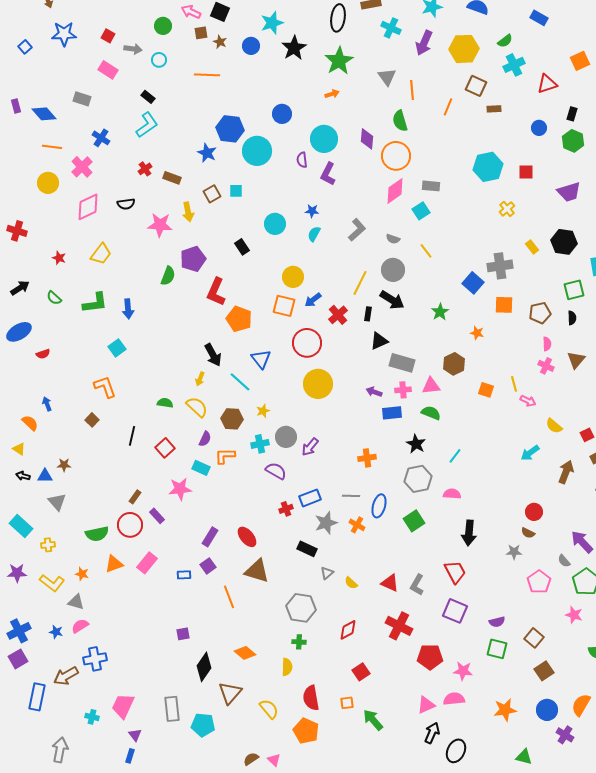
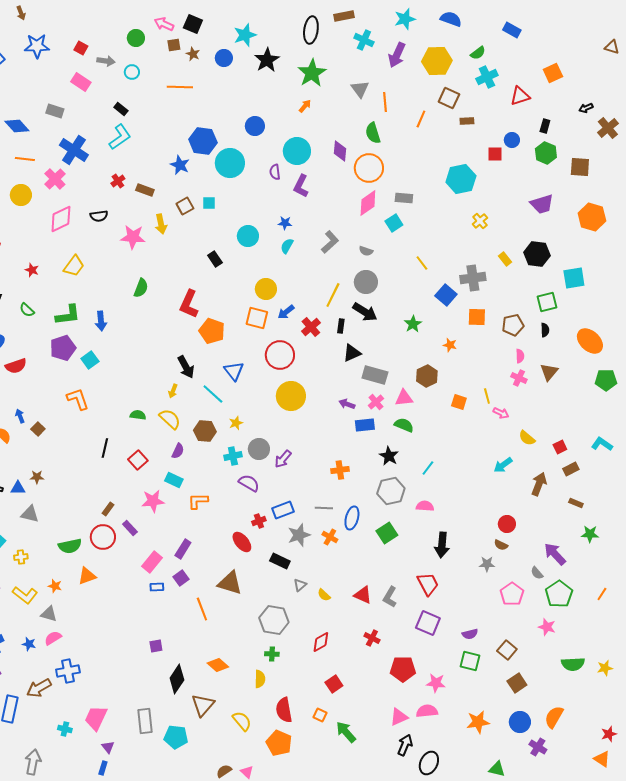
orange arrow: (332, 94) -> (305, 106), turned -32
blue cross: (101, 138) -> (74, 150), size x1.6
red square: (526, 172) -> (495, 154), moved
yellow line: (426, 251) -> (422, 263), moved
purple pentagon: (193, 259) -> (63, 348), moved
red semicircle: (43, 354) -> (16, 366), size x1.5
pink cross: (403, 390) -> (376, 402), turned -35
brown square: (92, 420) -> (38, 429), moved
orange L-shape: (225, 456) -> (198, 501), moved
gray triangle: (57, 502) -> (30, 514), turned -36
red ellipse: (247, 537) -> (242, 542), moved
pink rectangle: (147, 563) -> (152, 562), moved
red cross: (399, 626) -> (372, 638), size x0.6
orange square: (347, 703) -> (320, 715), turned 32

